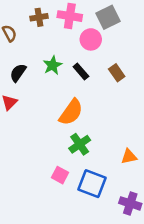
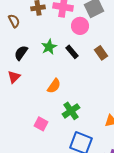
orange semicircle: (71, 112) -> (54, 86), moved, size x0.7
pink square: (60, 175) -> (41, 124), moved

